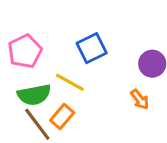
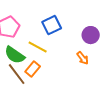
green semicircle: (34, 95) -> (15, 55), turned 45

